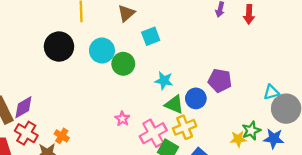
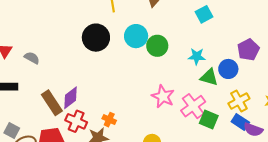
cyan square: (151, 36) -> (204, 14), moved
purple pentagon: (220, 81) -> (248, 50), turned -30
pink star: (122, 119) -> (163, 96), size x1.6
yellow cross: (185, 127) -> (239, 101), moved

